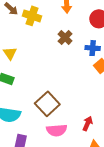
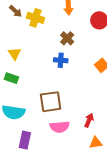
blue cross: (93, 48) -> (61, 60), moved
brown square: (47, 104) -> (51, 102), turned 35

